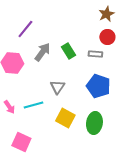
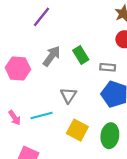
purple line: (25, 29) -> (41, 17), moved
gray rectangle: (95, 54) -> (108, 67), moved

